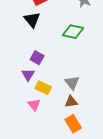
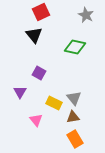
purple triangle: (28, 75) -> (20, 92), moved
yellow rectangle: (43, 88) -> (54, 103), moved

